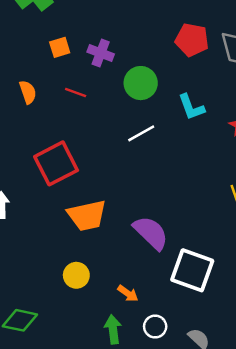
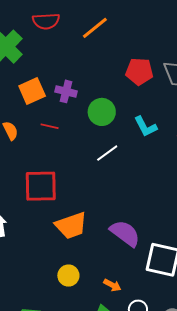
orange square: (60, 47) -> (32, 91), size x1.5
red square: (56, 163) -> (41, 186), turned 33

